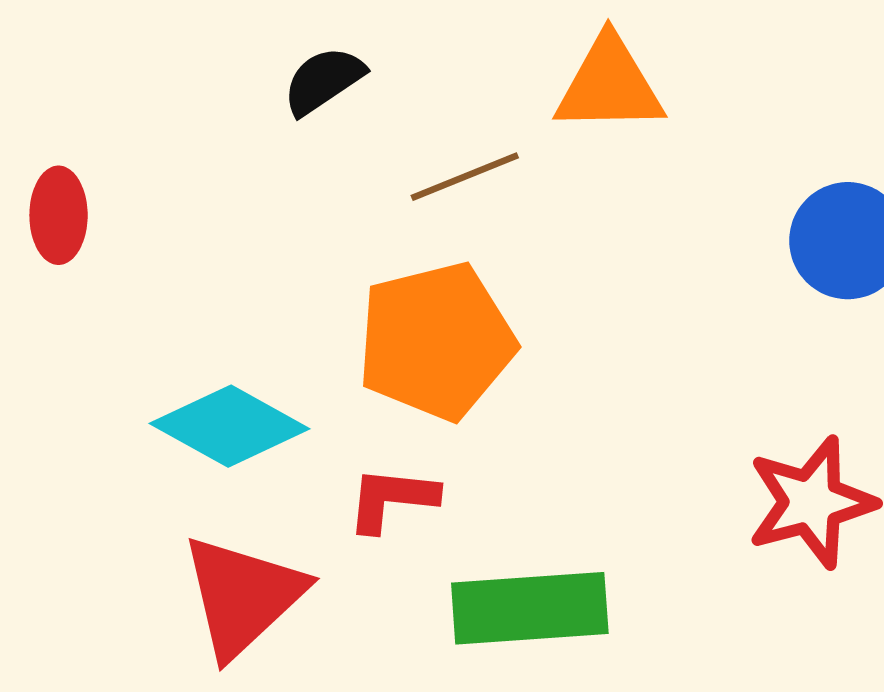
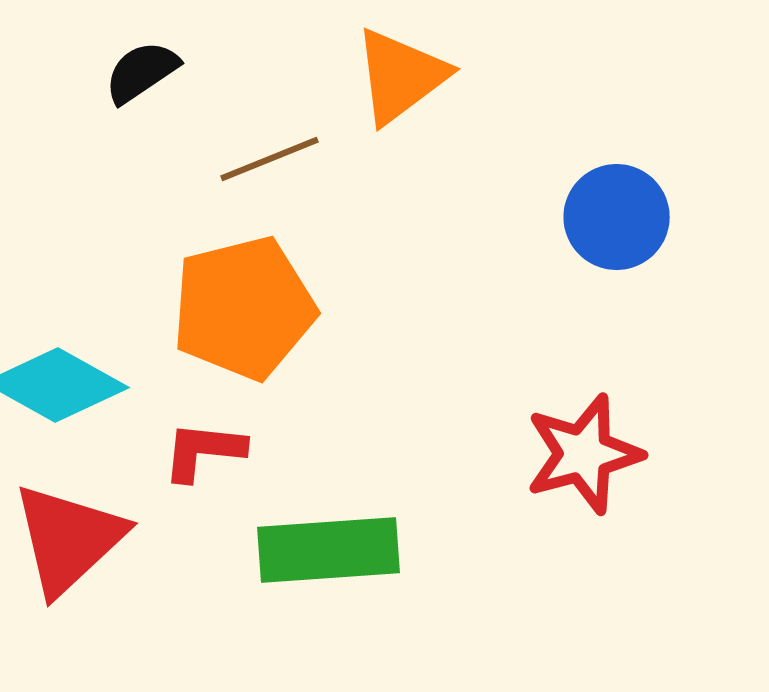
orange triangle: (609, 85) -> (401, 76), turned -36

